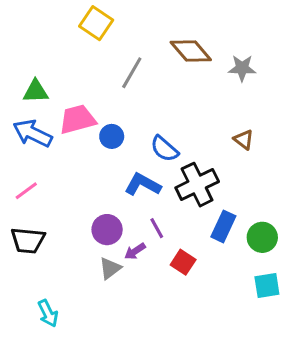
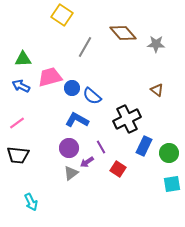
blue arrow: (32, 133) -> (21, 86), size x0.7
blue semicircle: (164, 149) -> (92, 96), moved
blue L-shape: (143, 185) -> (77, 120), moved

